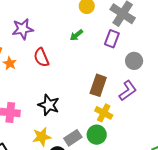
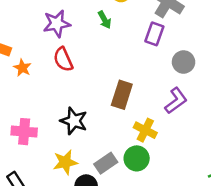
purple star: (23, 29) -> (57, 24), moved
green arrow: (76, 35) -> (105, 20), moved, turned -80
brown rectangle: (98, 85) -> (122, 95), moved

